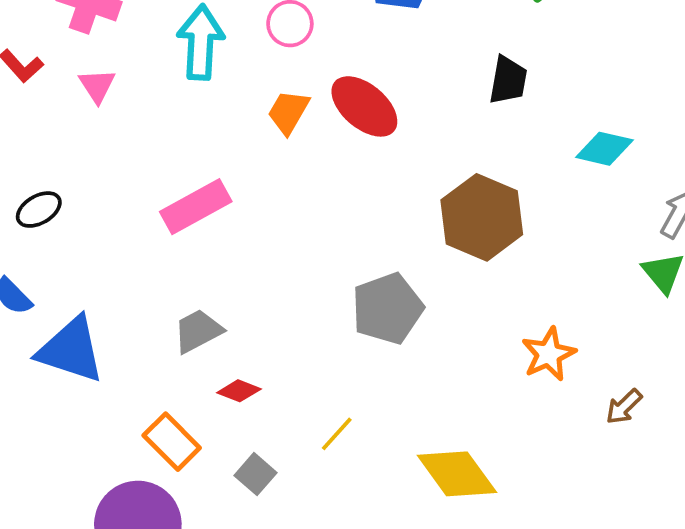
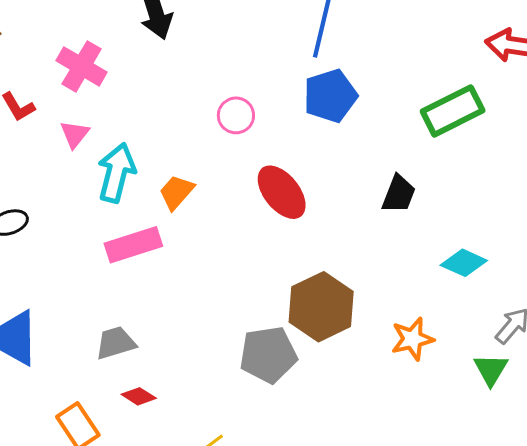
cyan arrow: (201, 42) -> (116, 173), moved
orange trapezoid: (288, 112) -> (176, 192), moved
brown hexagon: (482, 217) -> (321, 307), moved
orange star: (549, 354) -> (412, 339), moved

